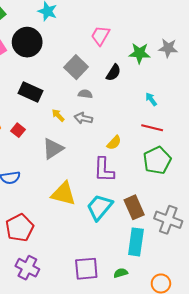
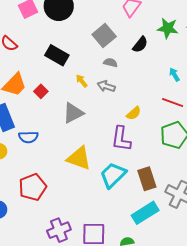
cyan rectangle: (136, 242) -> (145, 213), turned 44
purple cross: (27, 268) -> (59, 230), moved, turned 35

